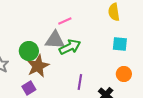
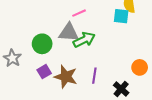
cyan square: (120, 44) -> (121, 16), moved
brown star: (38, 66) -> (66, 77), moved, turned -30
purple square: (29, 88) -> (44, 72), moved

